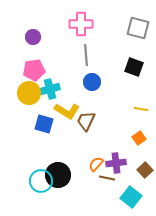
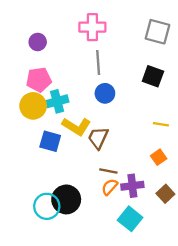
brown line: (107, 178) -> (108, 171), moved
cyan square: (131, 197) -> (130, 219), moved

